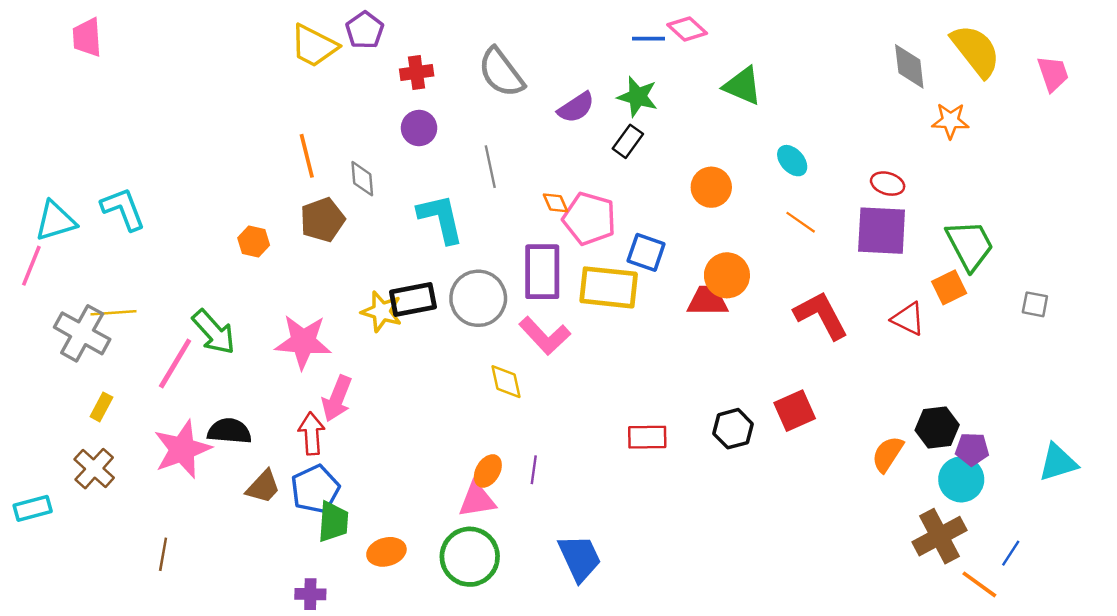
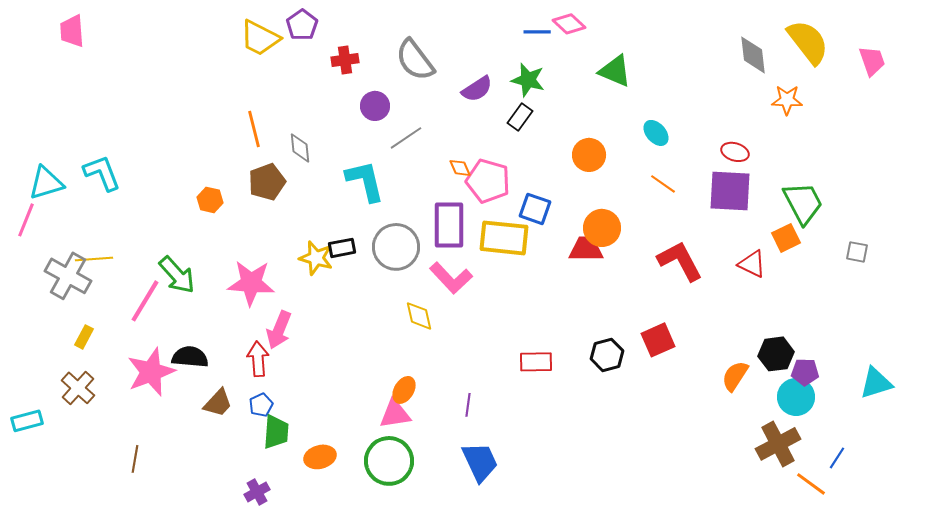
purple circle: (419, 128) -> (375, 106), moved
gray line: (490, 167) -> (406, 138), turned 68
black rectangle: (413, 299) -> (342, 248), size x0.7
purple line: (534, 470) -> (468, 405), moved
blue pentagon: (315, 489) -> (261, 405), size x0.6
purple cross: (310, 594) -> (257, 492), turned -30

